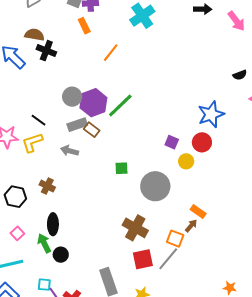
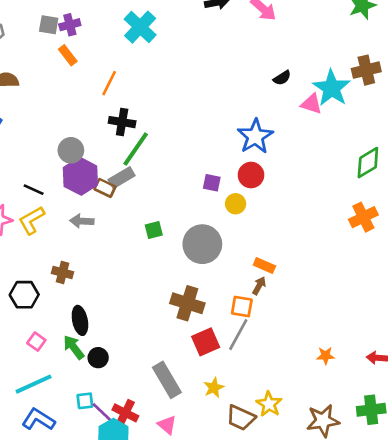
black cross: (46, 51) -> (122, 122), moved
purple hexagon: (93, 103) -> (80, 176), moved
gray rectangle: (77, 125) -> (122, 178), moved

